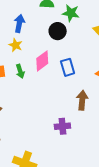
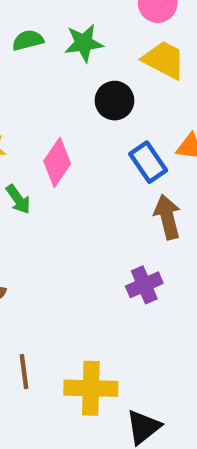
black circle: (58, 31) -> (114, 101), moved
blue rectangle: (68, 67) -> (148, 162), moved

